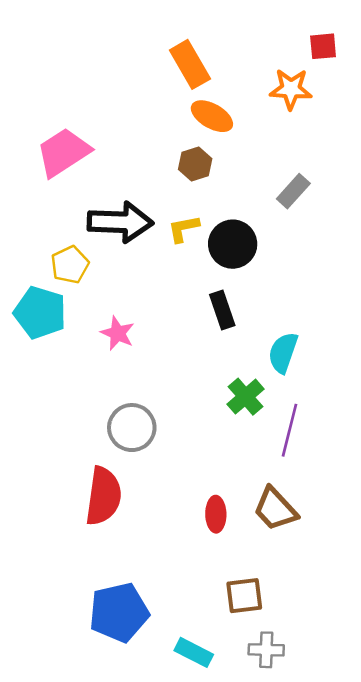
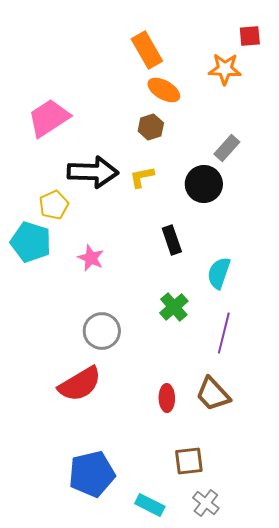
black circle: (233, 244) -> (204, 184), moved
green cross: (246, 397) -> (174, 307), moved
red semicircle: (103, 496) -> (80, 384), turned 51
gray cross: (266, 650) -> (206, 503), turned 36

